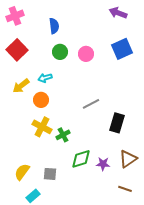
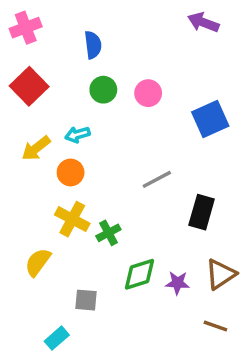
blue square: (122, 49) -> (210, 119), moved
yellow semicircle: (22, 172) -> (38, 262), moved

